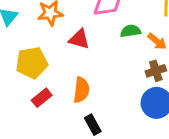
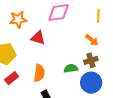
green semicircle: (131, 31) -> (71, 68), moved

